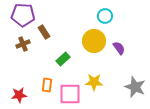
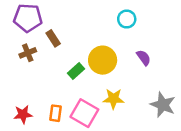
yellow circle: (94, 41) -> (103, 60), moved
orange rectangle: (47, 85) -> (56, 113), moved
pink square: (70, 94) -> (84, 113), turned 30

